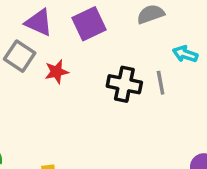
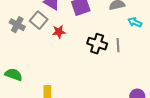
cyan arrow: (185, 54) -> (135, 22), moved

